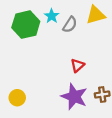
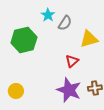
yellow triangle: (96, 15) -> (89, 39), moved
green hexagon: (26, 25) -> (24, 40), moved

